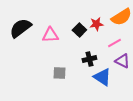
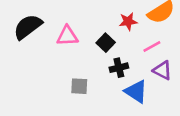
black square: (79, 30) -> (106, 43), moved

